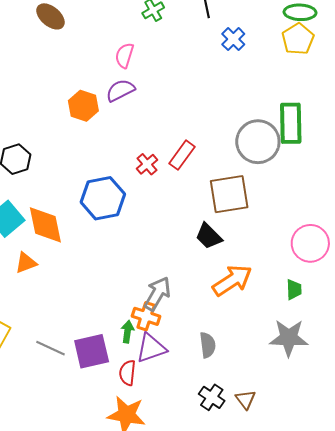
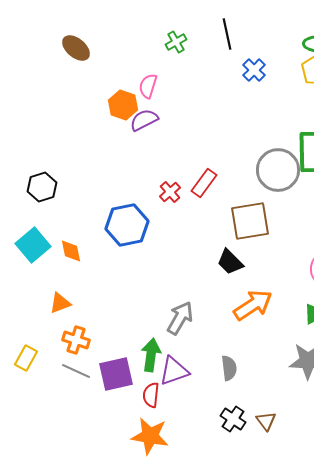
orange hexagon: (83, 106) -> (123, 105), moved
orange diamond: (45, 225) -> (71, 251), size x0.6
orange triangle: (26, 263) -> (60, 303), moved
orange cross: (146, 316) -> (76, 340), moved
green arrow: (128, 332) -> (151, 355), size x1.5

